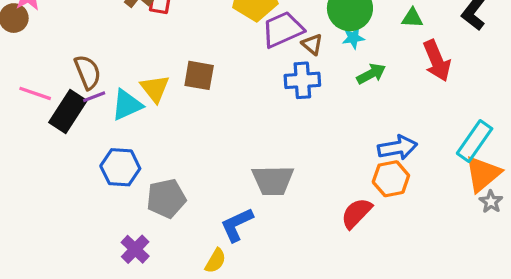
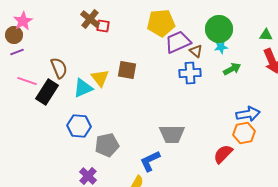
green triangle: (412, 18) -> (266, 35), moved
purple line: (94, 97) -> (17, 52), moved

